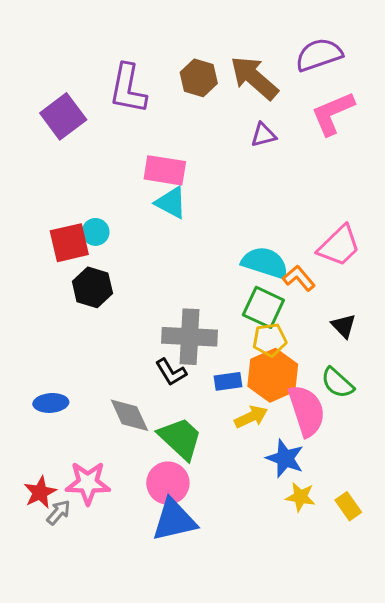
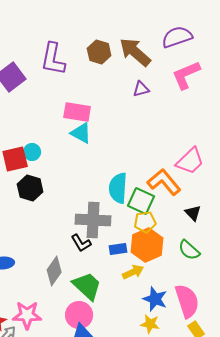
cyan semicircle: (265, 263) -> (118, 188), moved, turned -104
orange L-shape: (299, 278) -> (164, 182), size x1.6
pink semicircle: (307, 411) -> (187, 301), moved
gray diamond: (129, 415) -> (54, 271), turned 60
yellow star: (300, 497) -> (150, 324), moved

